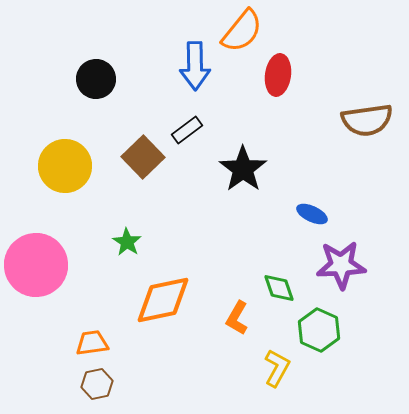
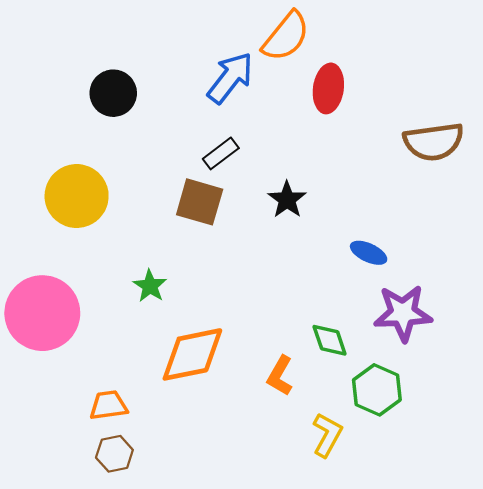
blue arrow: (195, 66) -> (230, 78), turned -141
brown square: (143, 157) -> (200, 202), moved, turned -30
black star: (243, 169) -> (287, 200), size x0.7

